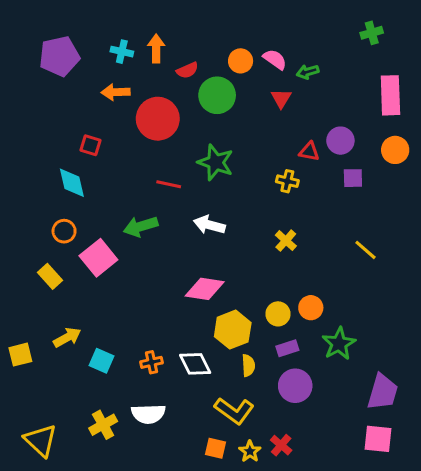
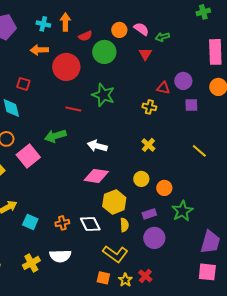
white arrow: (209, 225) -> (97, 146), moved
yellow circle: (278, 314) -> (141, 179), moved

